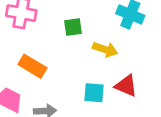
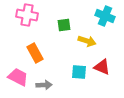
orange rectangle: (32, 66) -> (35, 53), turned 30

